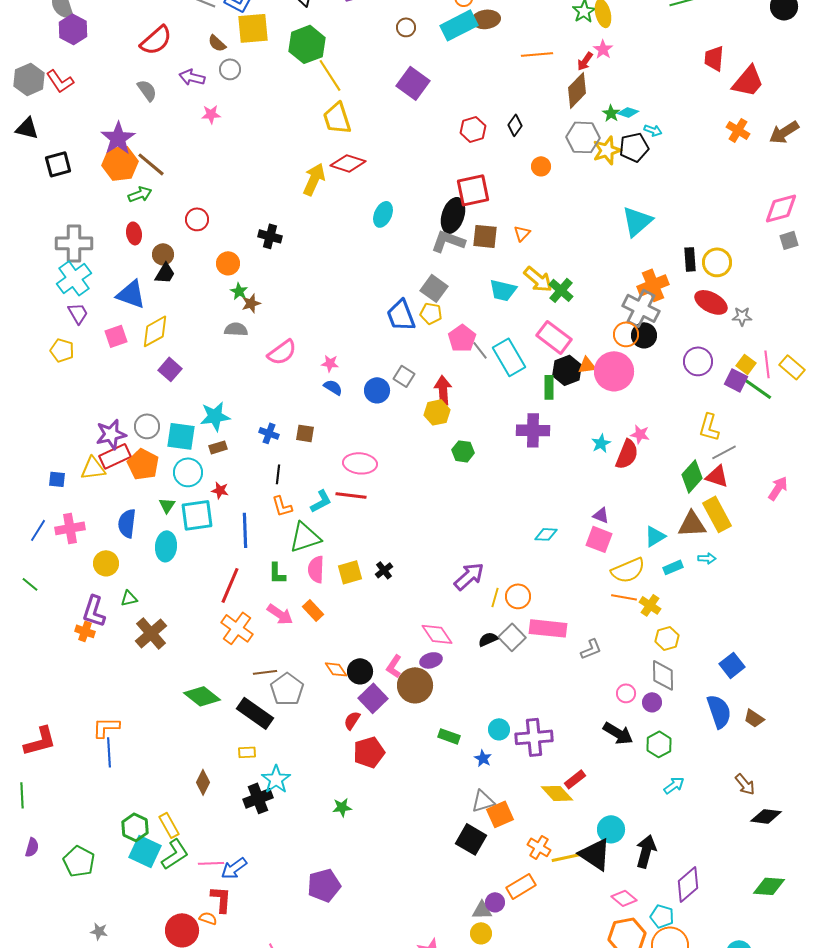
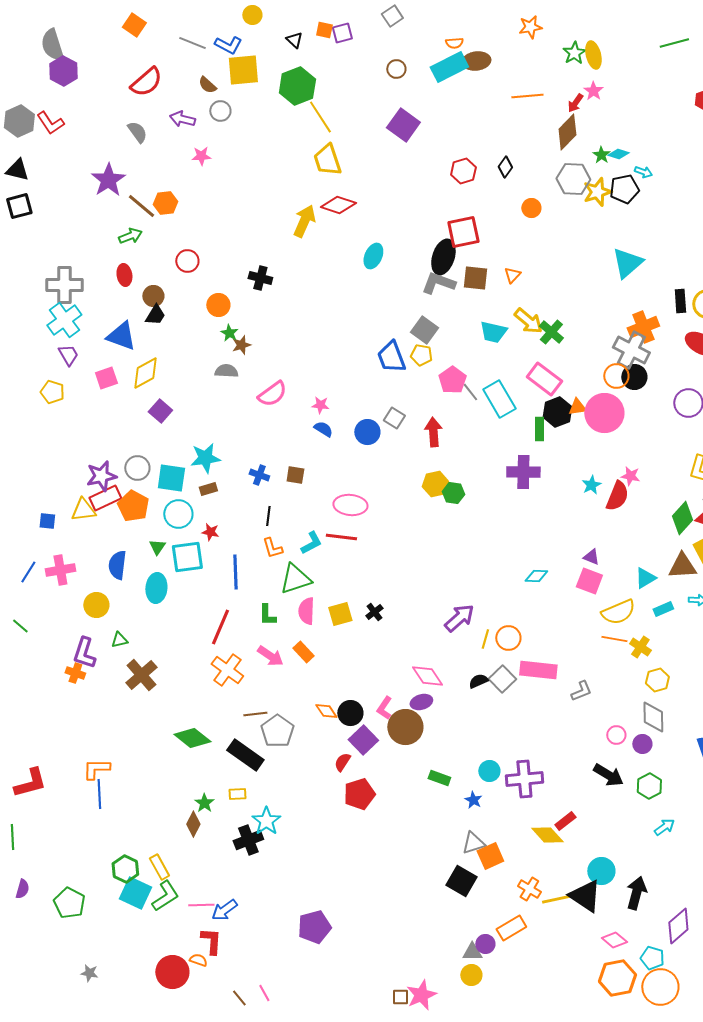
orange hexagon: (120, 163) -> (165, 203), moved, size x0.7
black square: (58, 164) -> (19, 206), moved
yellow hexagon: (437, 412) -> (435, 484), moved
green star: (342, 807) -> (204, 803), moved, turned -30

